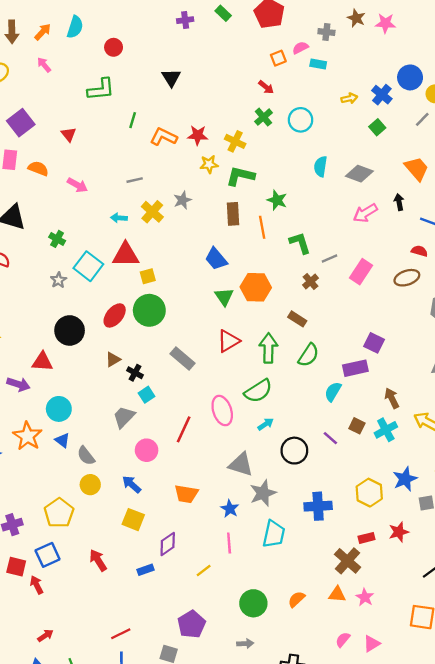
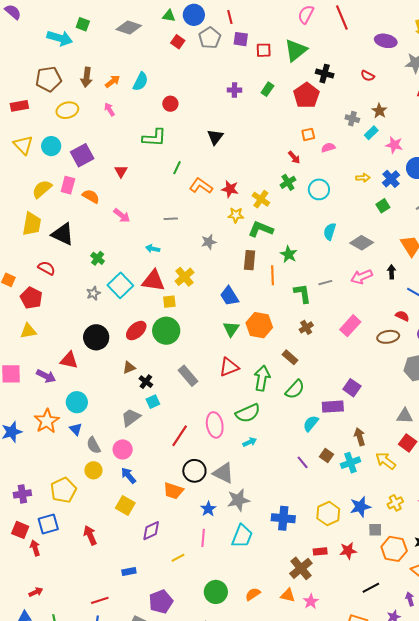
green rectangle: (223, 13) -> (267, 89), turned 72
pink star: (385, 23) -> (394, 145), moved
pink semicircle: (300, 48) -> (328, 148), moved
cyan rectangle: (318, 64) -> (371, 133), moved, turned -64
yellow cross: (152, 212) -> (184, 277), moved
gray line: (330, 259) -> (325, 283), moved
pink circle: (147, 450) -> (123, 449), moved
black circle: (294, 451) -> (194, 471), moved
blue rectangle: (146, 570) -> (129, 571), moved

